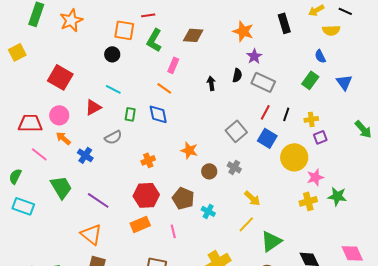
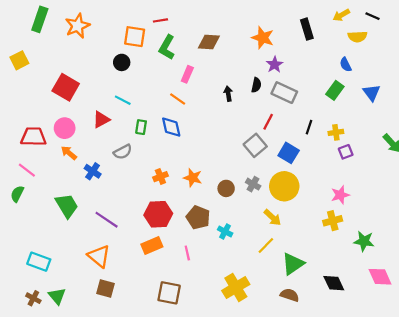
red line: (265, 112) -> (268, 122), moved
orange star: (189, 150) -> (193, 178), moved
pink line: (39, 154) -> (27, 170), moved
yellow circle: (294, 157) -> (284, 186), moved
green star: (337, 196) -> (364, 241), moved
cyan rectangle: (23, 206) -> (39, 262), moved

